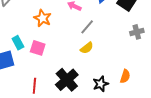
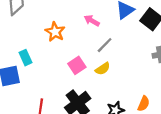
pink square: (38, 48) -> (77, 65), moved, turned 35

